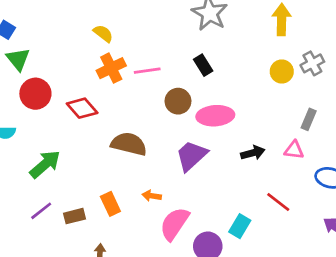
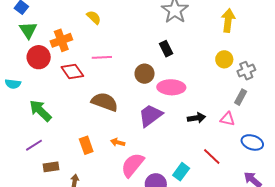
gray cross: (312, 63) -> (246, 71), moved
orange cross: (111, 68) -> (61, 40), moved
pink line: (147, 71) -> (102, 57), moved
green arrow: (45, 164) -> (40, 111), turned -100
brown rectangle: (74, 216) -> (51, 167), moved

